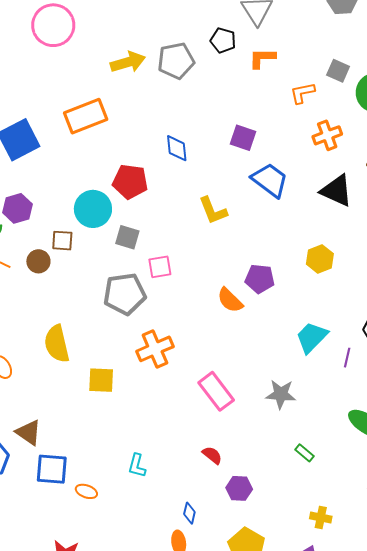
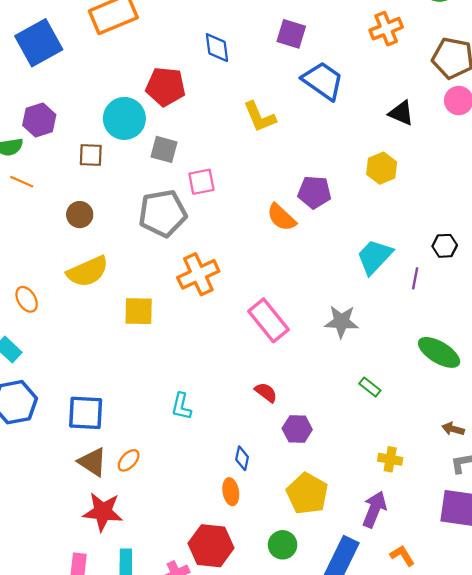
black triangle: (336, 191) -> (401, 113), moved, size x0.7
brown circle: (38, 261) -> (80, 215), moved
yellow semicircle: (57, 344) -> (88, 271), turned -99
brown triangle: (28, 433) -> (92, 462), moved
orange ellipse: (86, 491) -> (129, 460), moved, turned -65

